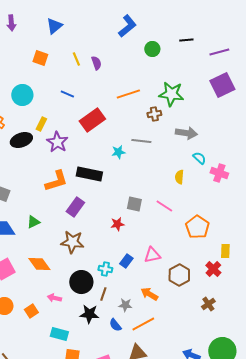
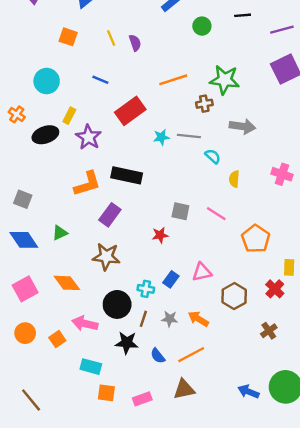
cyan star: (118, 152) -> (161, 137), moved
cyan semicircle: (199, 158) -> (213, 156), moved
pink arrow: (54, 298) -> (85, 324), size x1.5
gray star: (125, 305) -> (170, 319), moved

